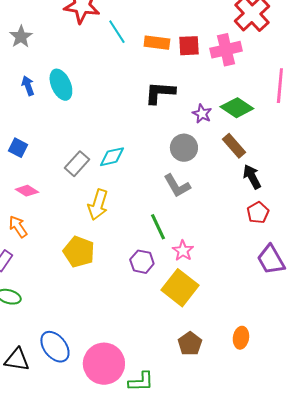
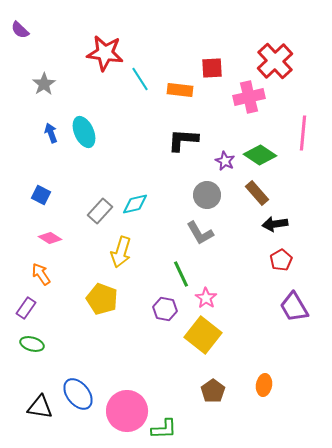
red square: (189, 46) -> (212, 68), moved
black arrow: (252, 177) -> (275, 224), turned -70

